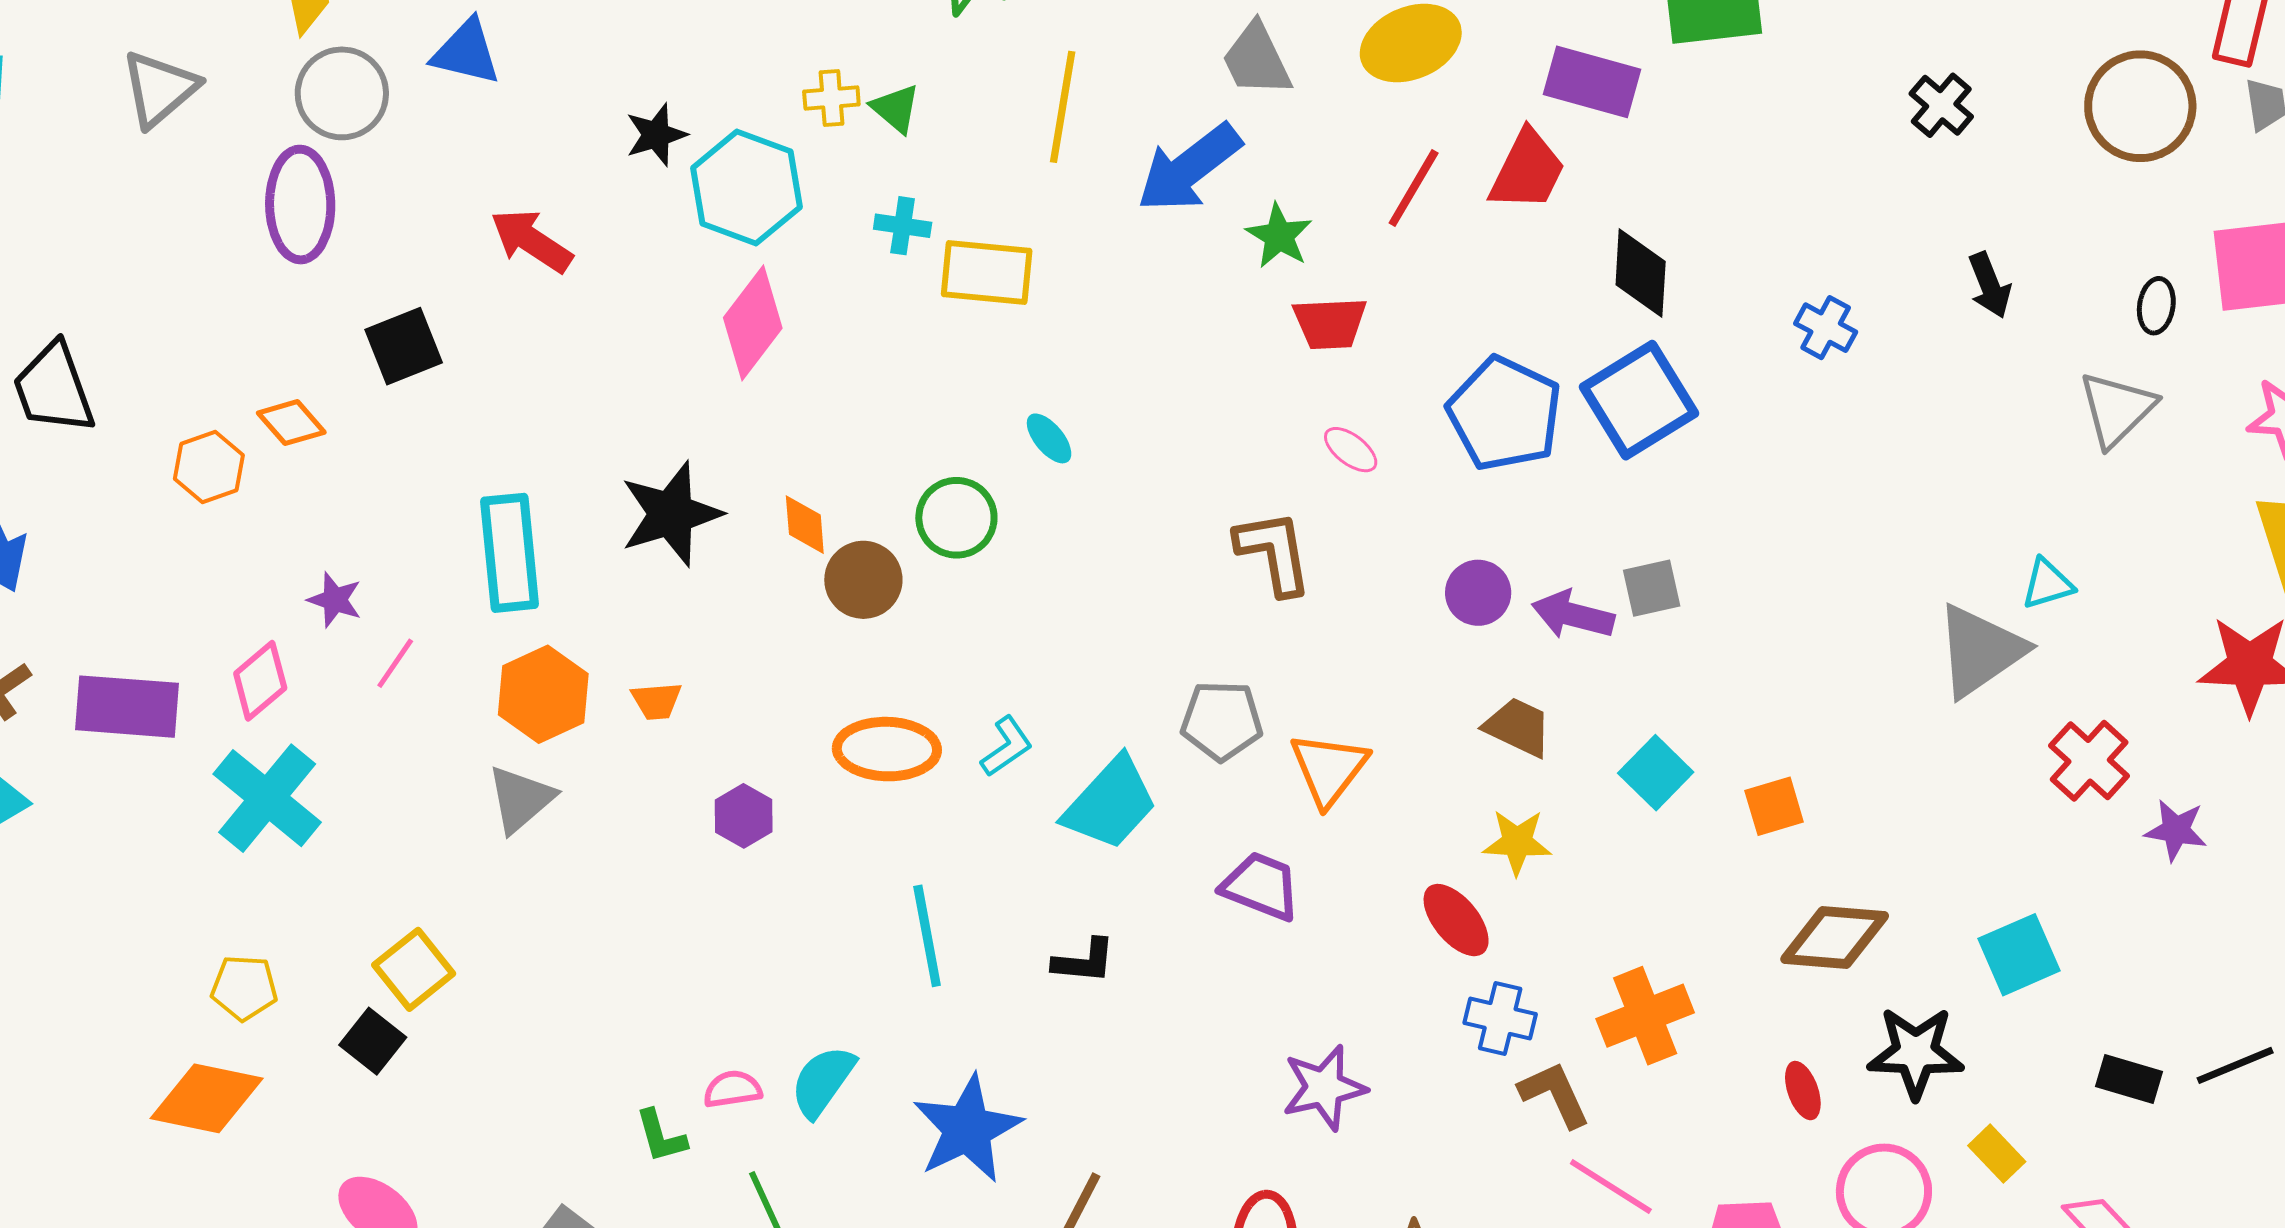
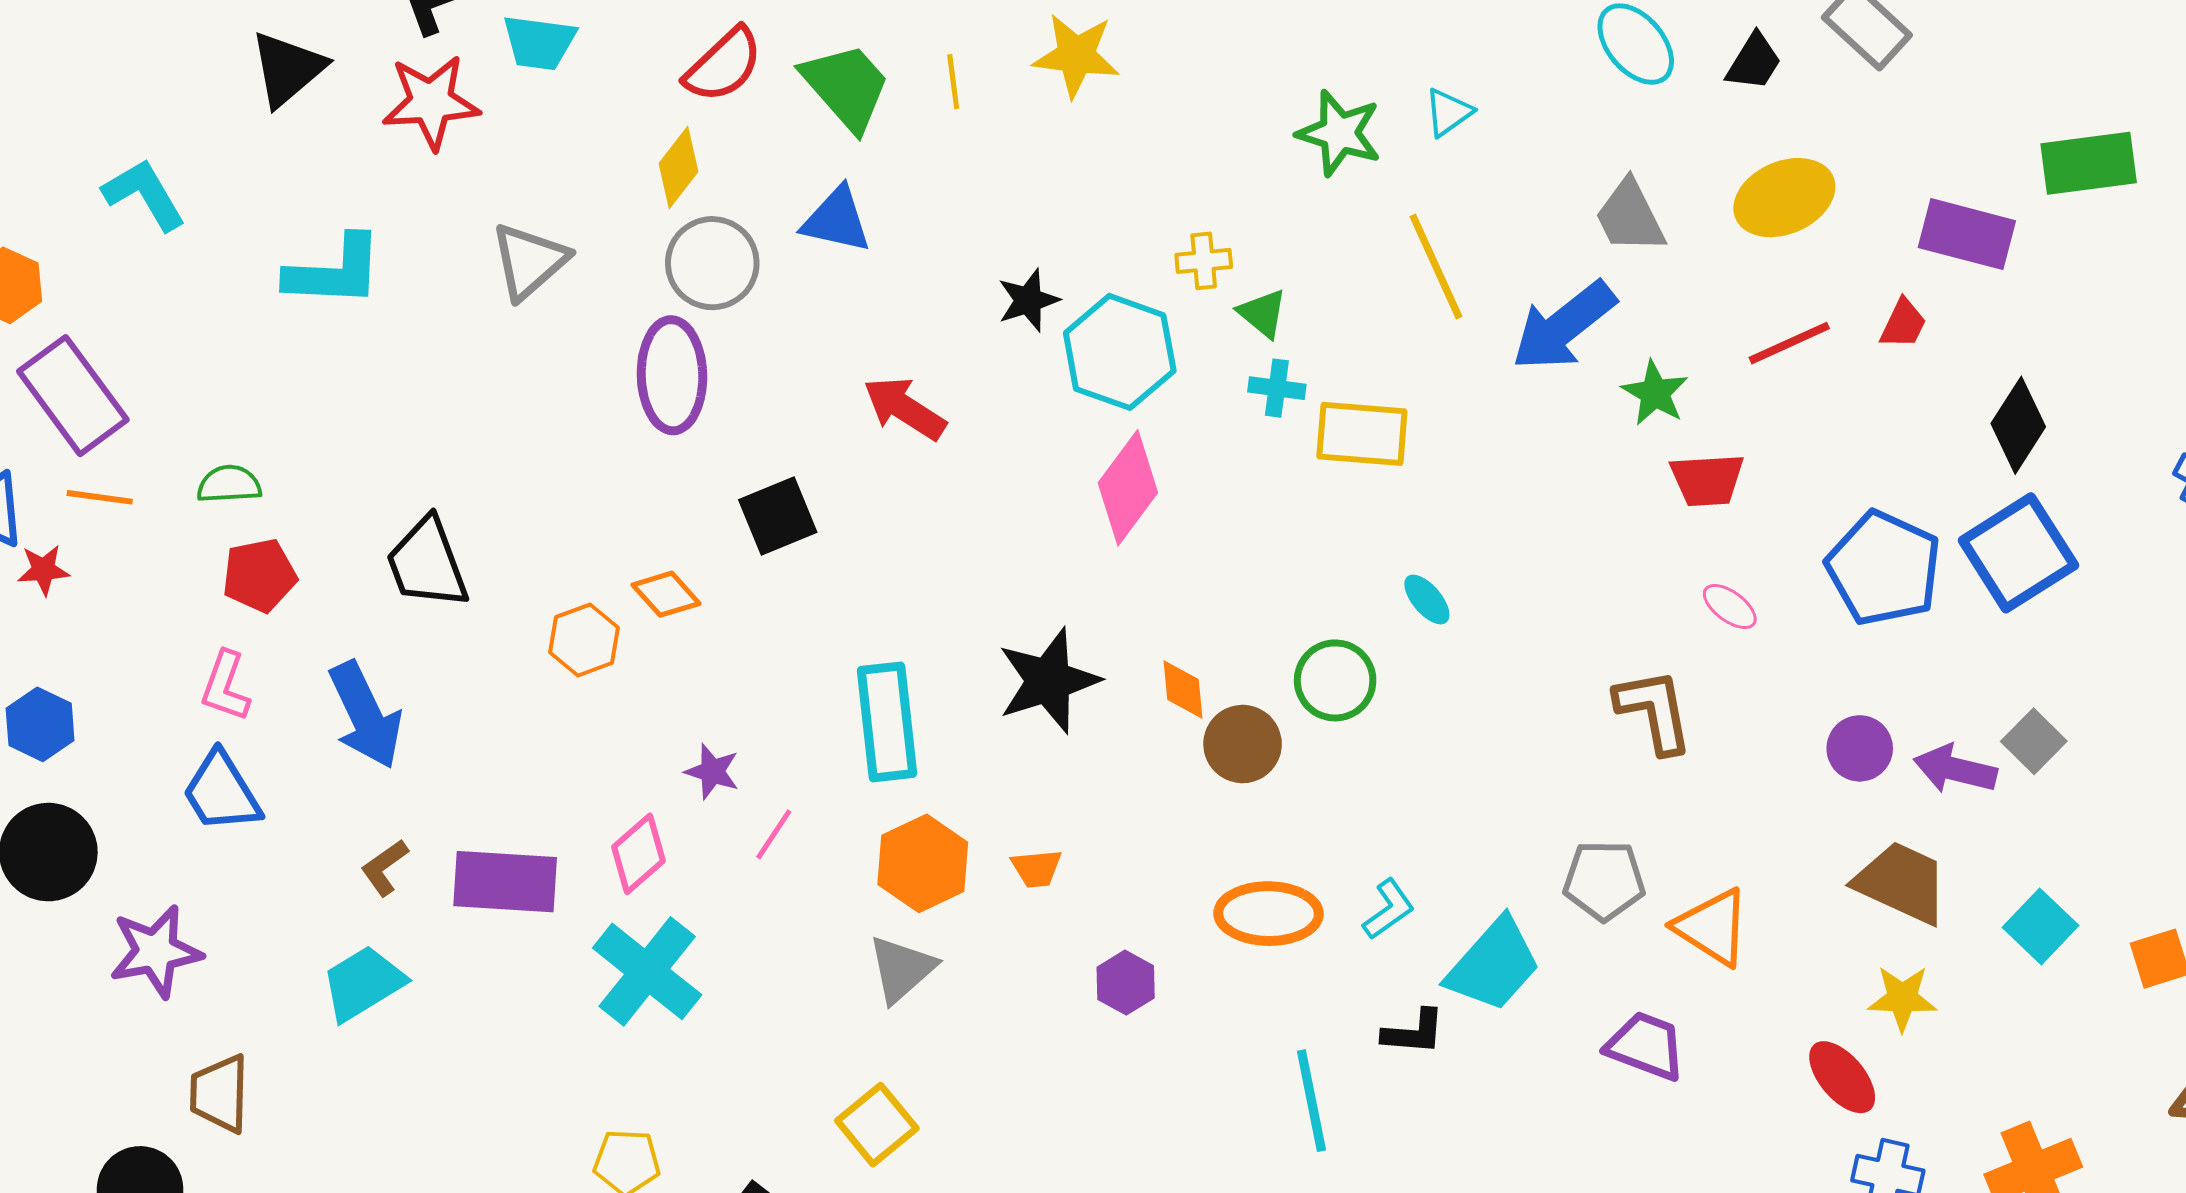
yellow line: (1063, 107) -> (1436, 267), turned -33
green triangle: (896, 108) -> (1263, 313), moved
red trapezoid: (1527, 170) -> (1903, 324), size x0.6
red line: (1414, 188) -> (1789, 343), turned 36
black diamond: (1641, 273) -> (2018, 425), turned 30
gray square: (1652, 588) -> (2034, 741), turned -32
brown trapezoid: (1518, 727) -> (1902, 883), size x1.4
orange triangle: (1329, 769) -> (1712, 927), turned -34
black L-shape: (1084, 961) -> (1414, 1032), moved
yellow square: (414, 969) -> (877, 1125), moved

